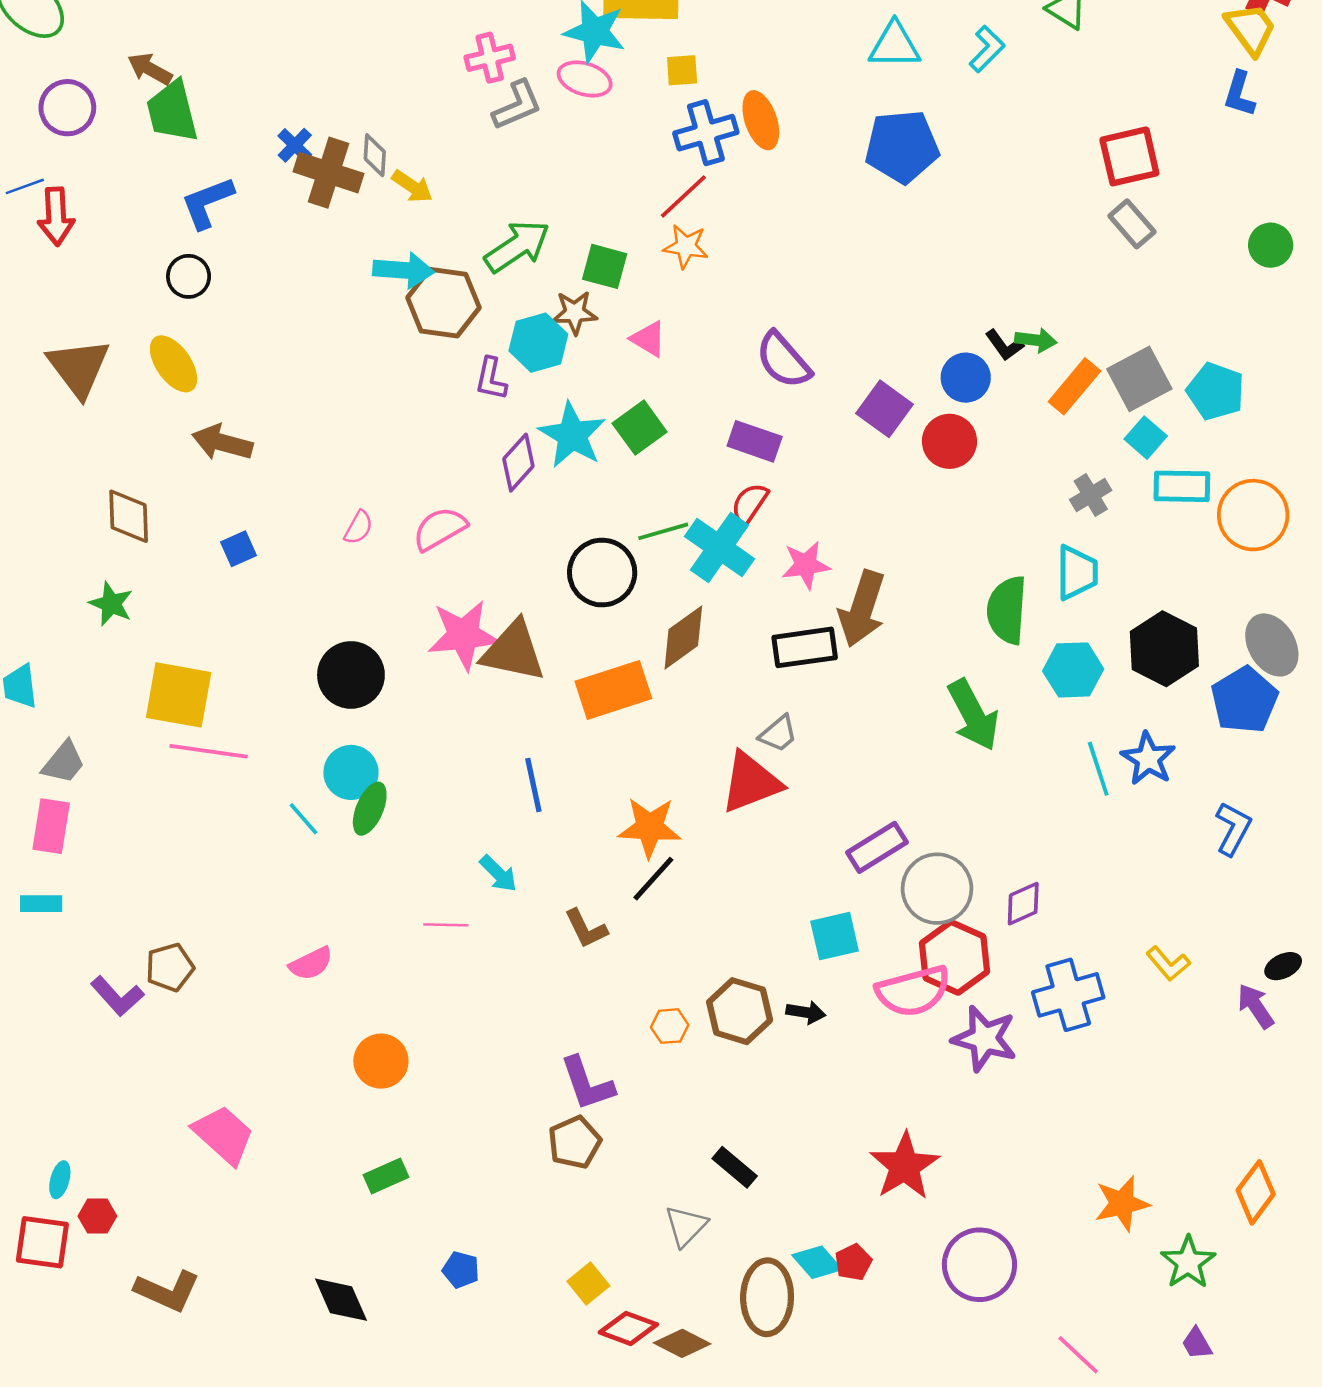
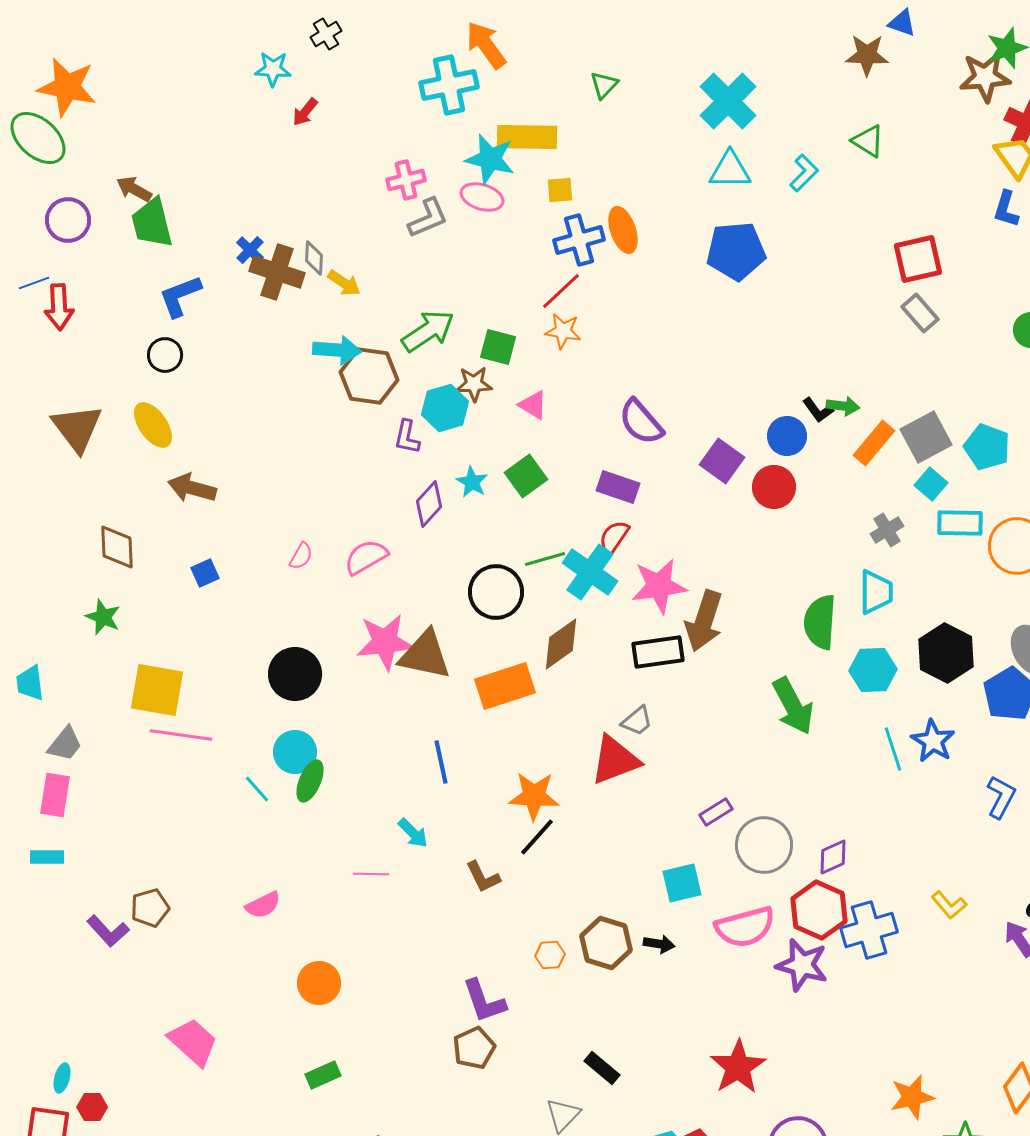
cyan star: (572, 435) -> (472, 482), size x0.6
pink star: (806, 565) -> (659, 586), size x1.4
purple rectangle: (877, 847) -> (716, 812), size x0.7
red hexagon: (954, 957) -> (819, 910), moved

